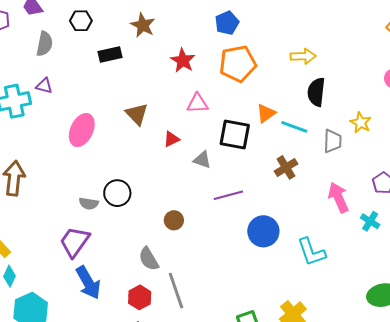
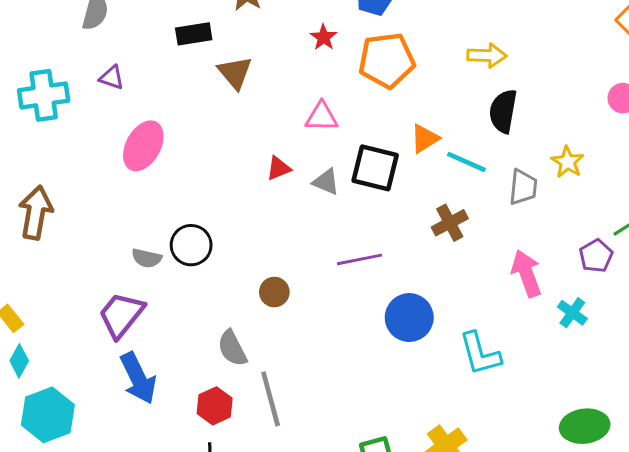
red star: (183, 61) -> (324, 37), moved, size x0.7
purple triangle: (44, 86) -> (112, 78), moved
brown triangle: (137, 114) -> (235, 73), moved
gray triangle: (202, 160) -> (326, 182), moved

